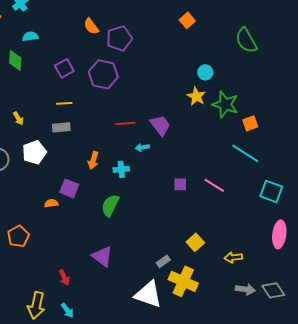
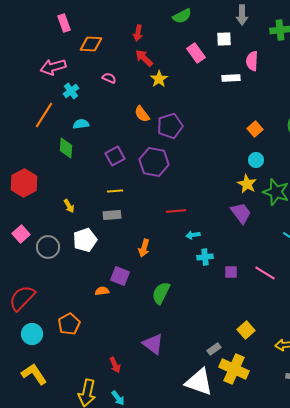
orange square: (187, 20) -> (255, 129), moved
purple trapezoid: (160, 125) -> (241, 213), moved
cyan cross: (121, 169) -> (205, 257), moved

